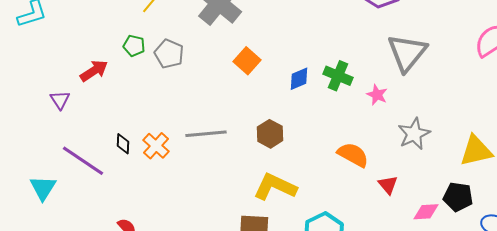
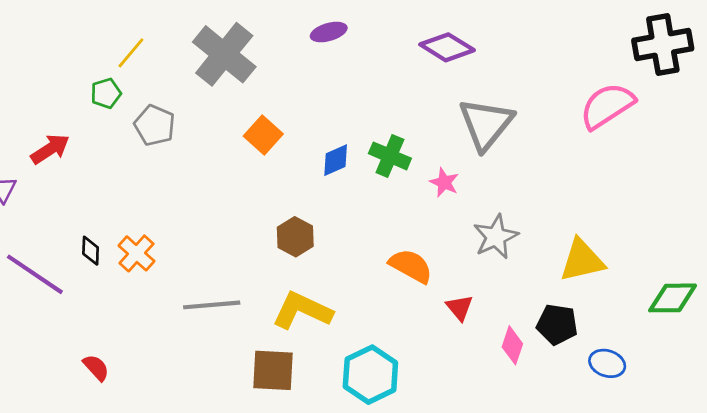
green pentagon: (134, 46) -> (106, 93), moved, turned -30
gray line: (206, 134) -> (212, 305), moved
pink diamond: (426, 212) -> (512, 345), turned -68

